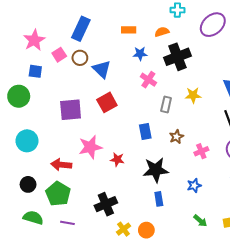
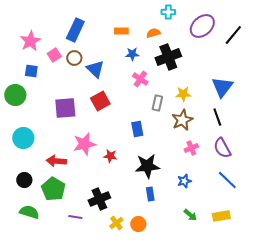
brown star: (176, 137) -> (182, 120), moved, size x1.5
purple line: (67, 223) -> (75, 217), moved

